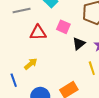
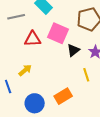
pink square: (63, 27) -> (58, 33), size x1.5

